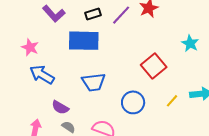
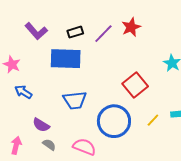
blue arrow: (42, 75) -> (23, 92), size x0.7
blue circle: (133, 102) -> (114, 121), size x1.4

